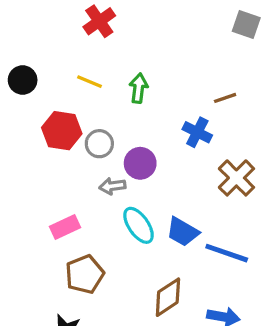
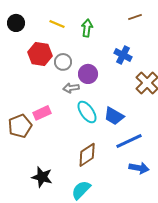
brown line: (225, 98) -> (135, 17), moved
blue line: (227, 253) -> (129, 141), moved, turned -44
brown pentagon: (85, 274) -> (20, 126), moved
brown diamond: (168, 297) -> (87, 155), moved

